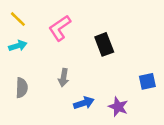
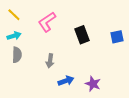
blue square: (147, 81) -> (117, 37), moved
gray semicircle: (22, 88) -> (17, 55), moved

